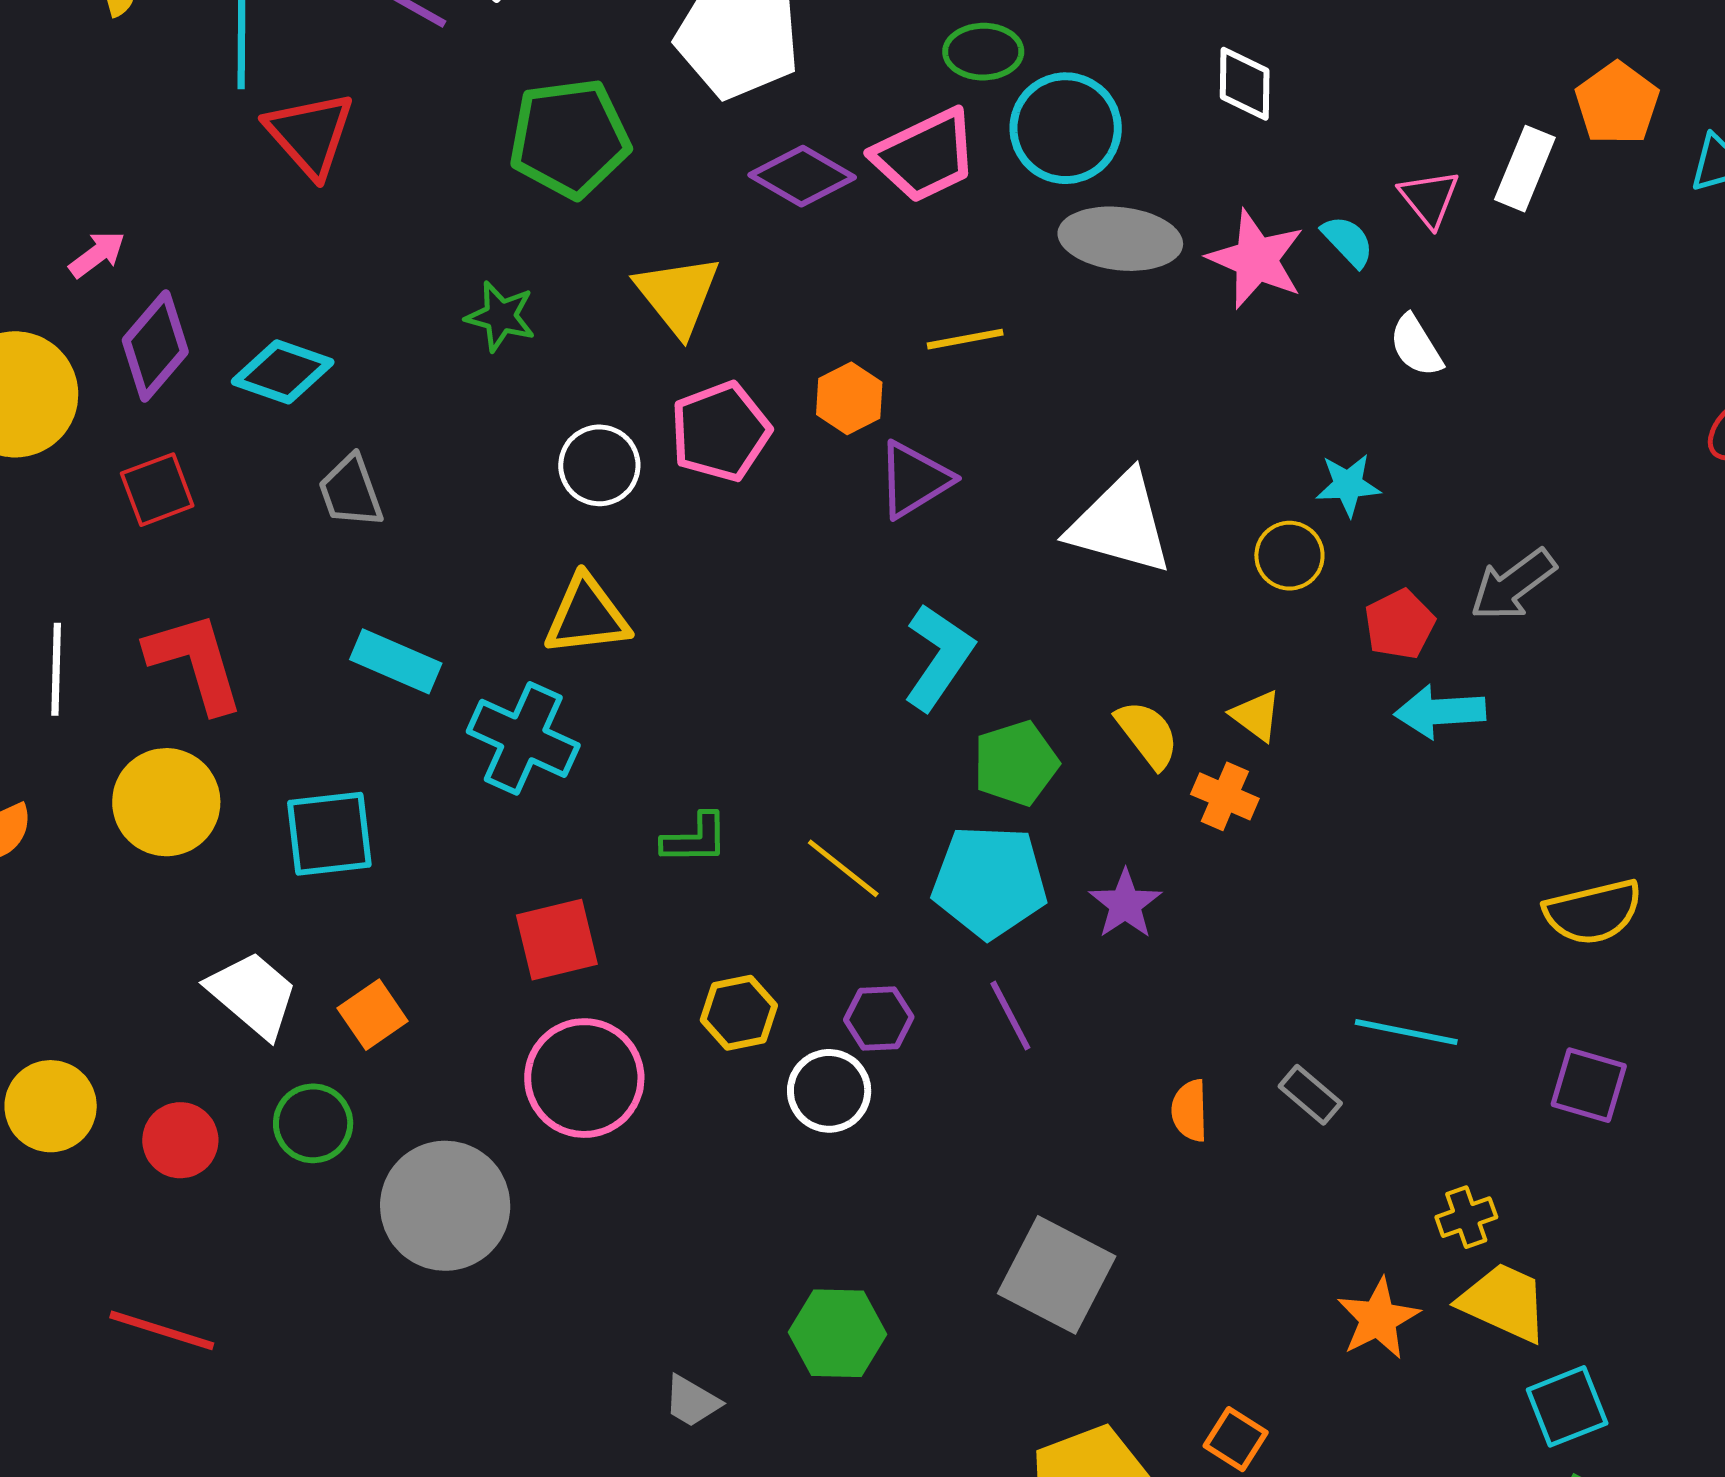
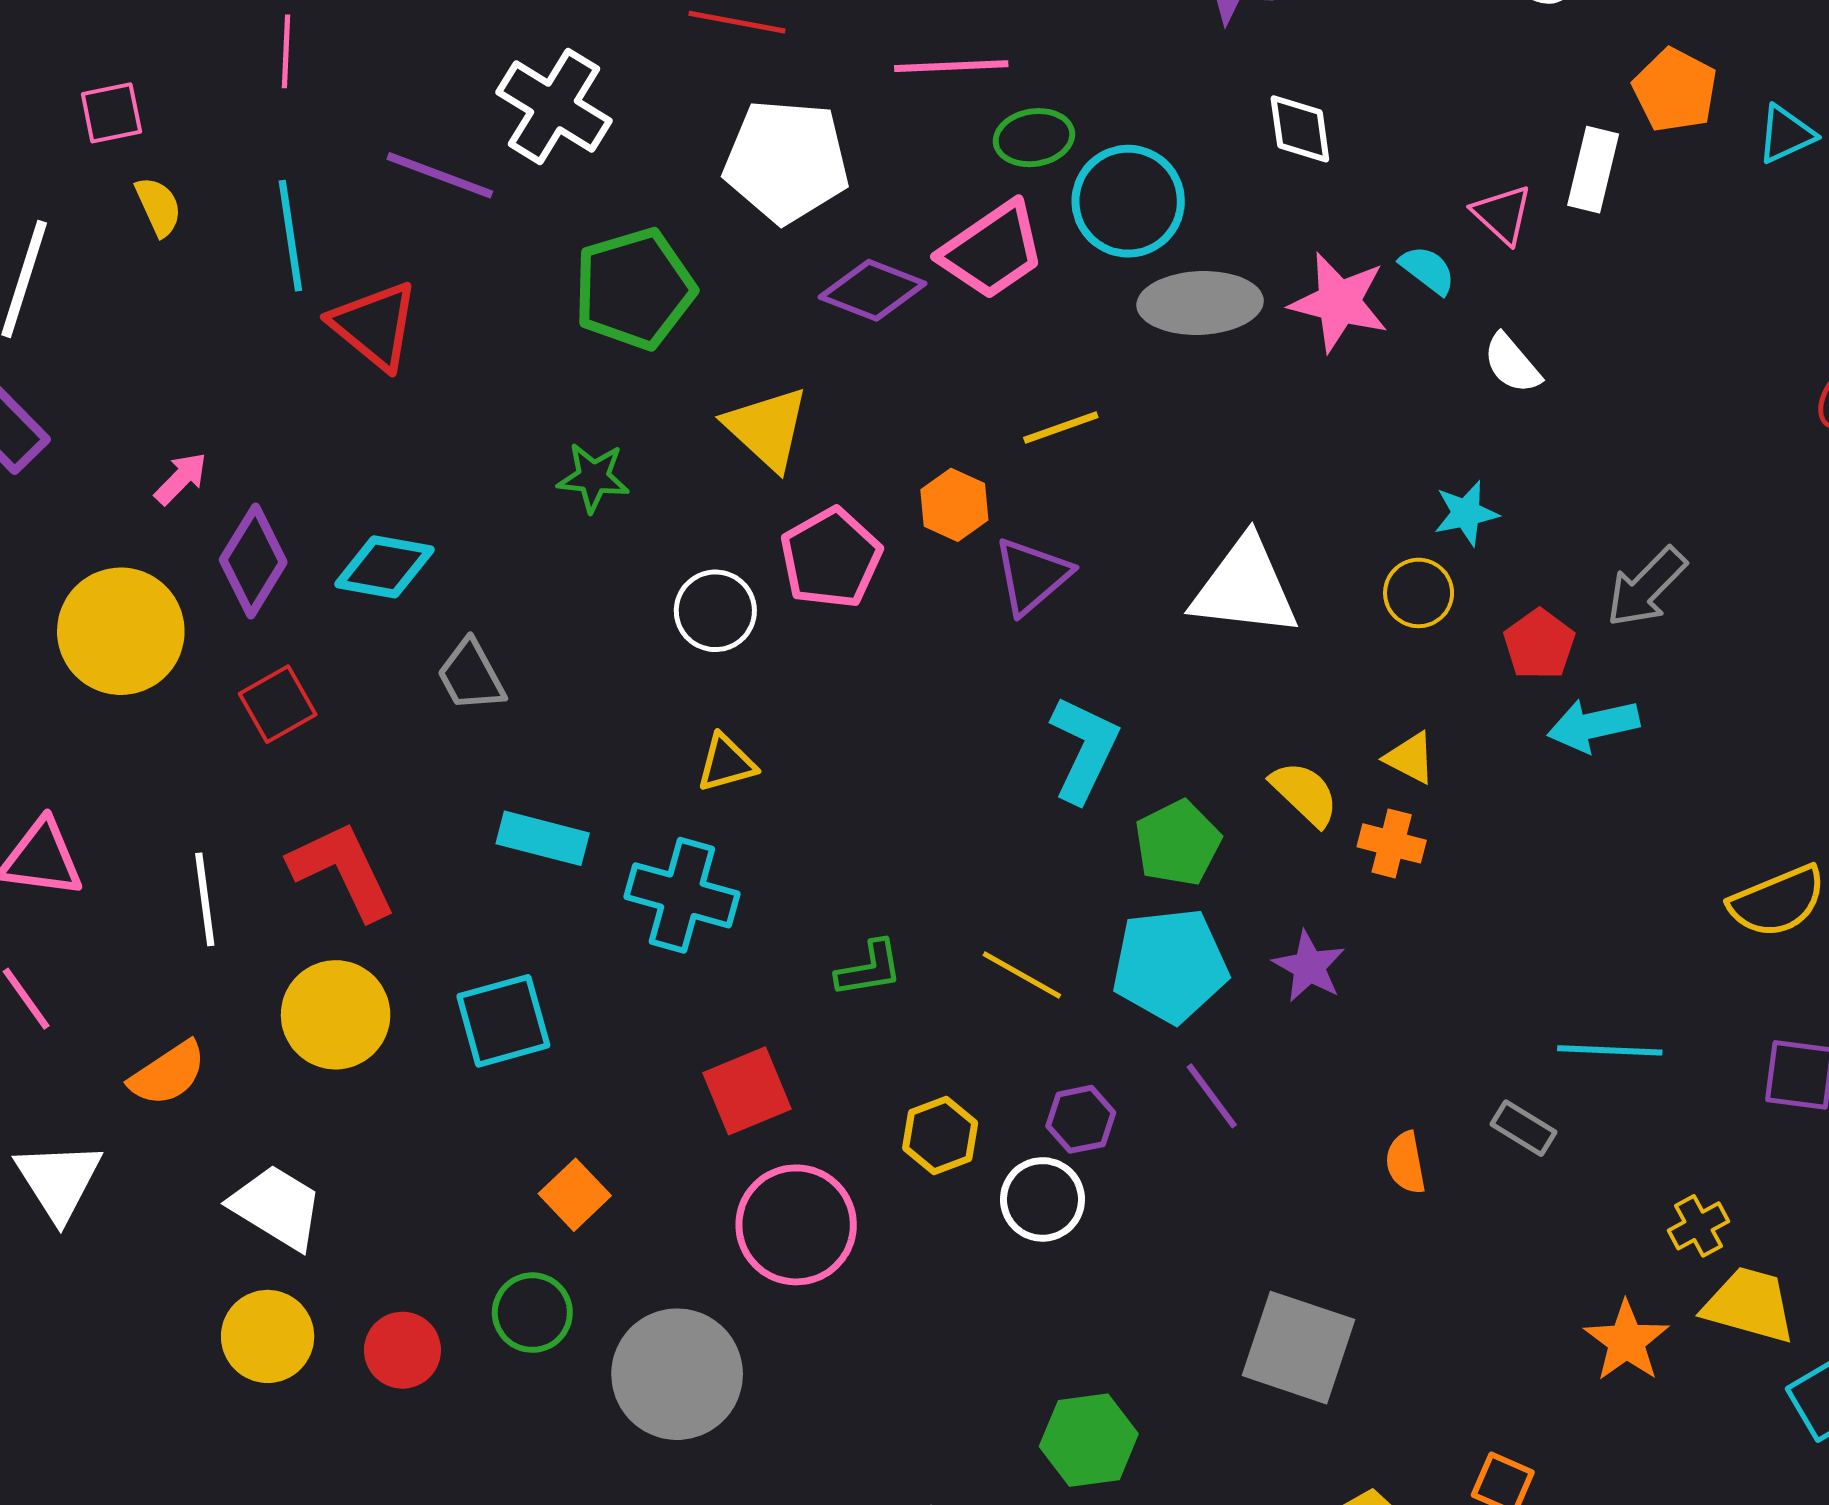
yellow triangle: (587, 616) -> (726, 763), size x0.7
white trapezoid: (253, 994) -> (277, 1207), moved

